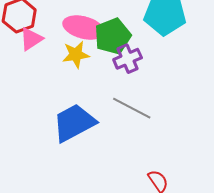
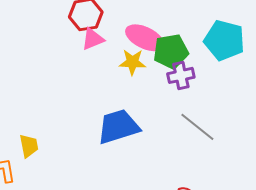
gray line: (132, 108) -> (197, 127), moved

